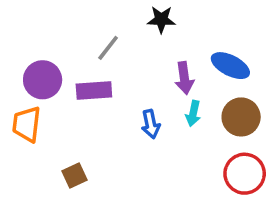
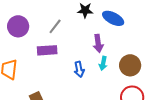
blue ellipse: (230, 66) -> (113, 18), moved
purple circle: (43, 80) -> (18, 26), moved

